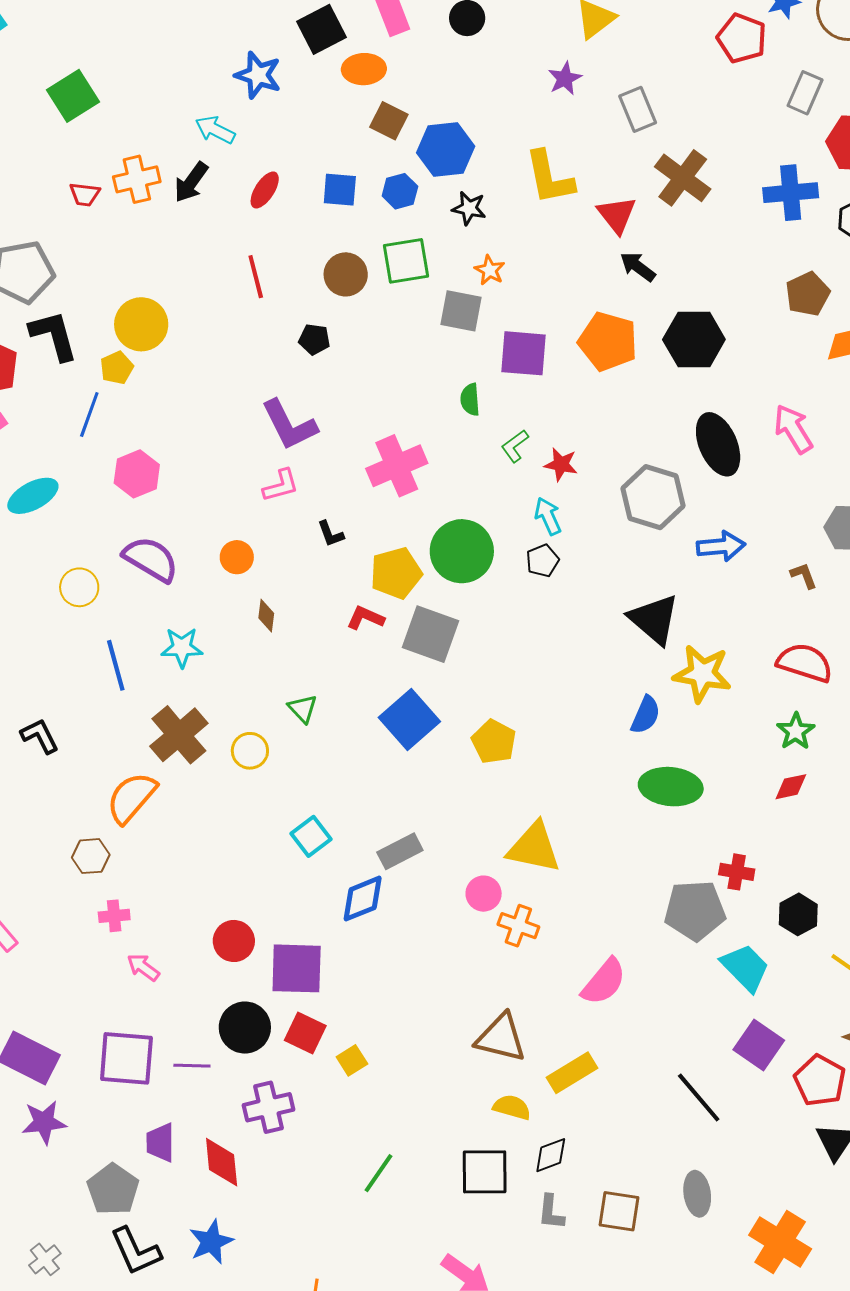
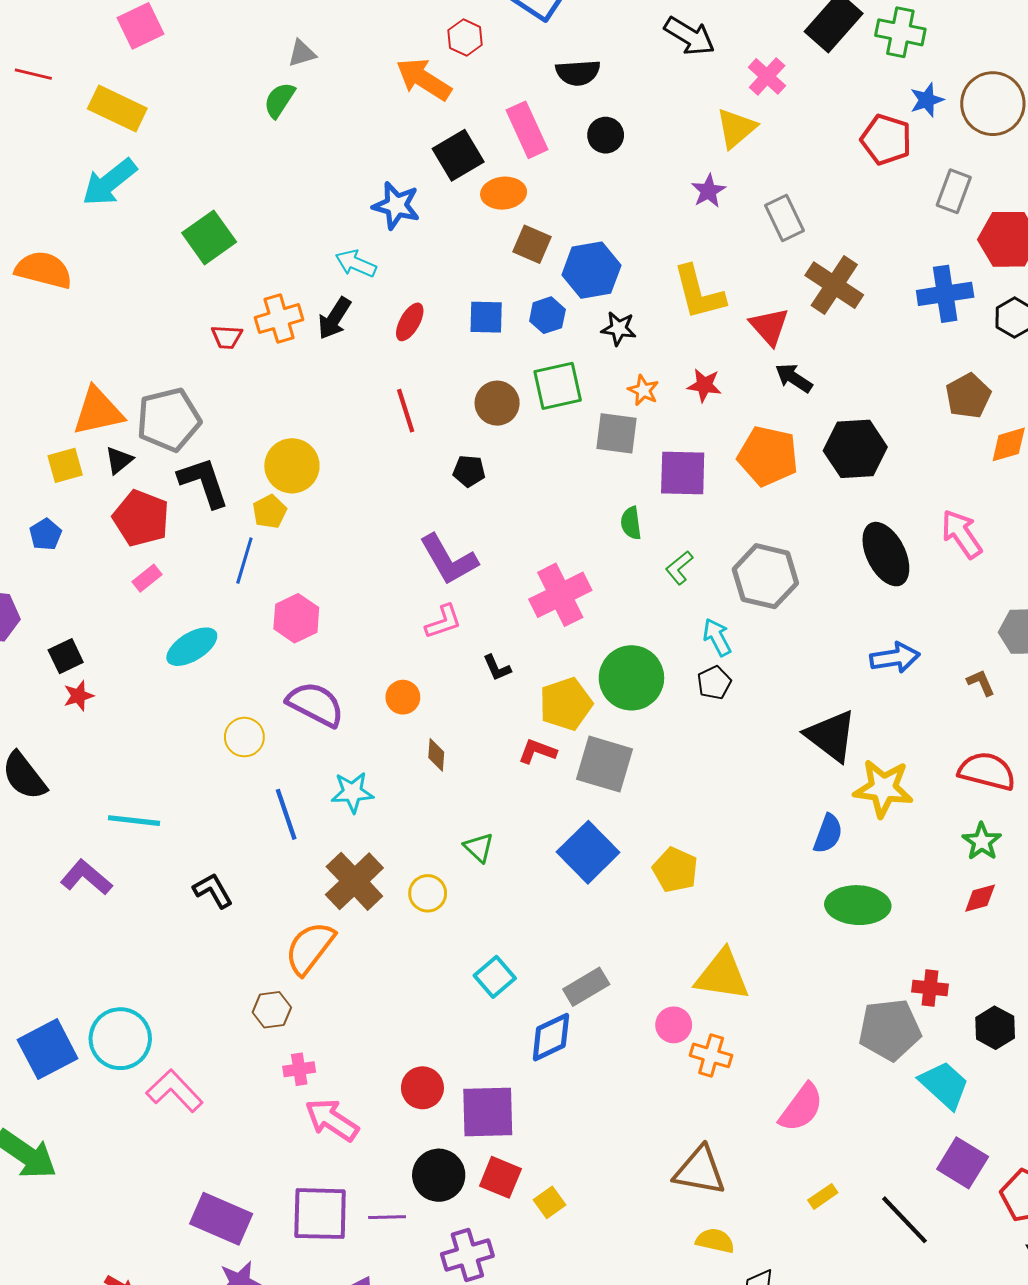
red star: (561, 464) -> (704, 385), moved
gray hexagon: (653, 497) -> (765, 576), moved
pink arrow: (143, 967) -> (332, 1120), size x1.6
yellow rectangle: (572, 1073) -> (823, 1196), moved, size x0.6

